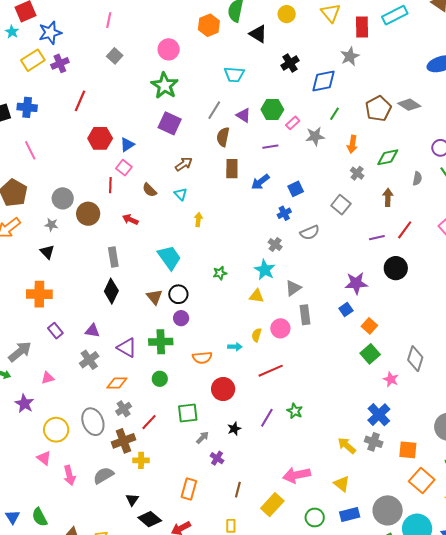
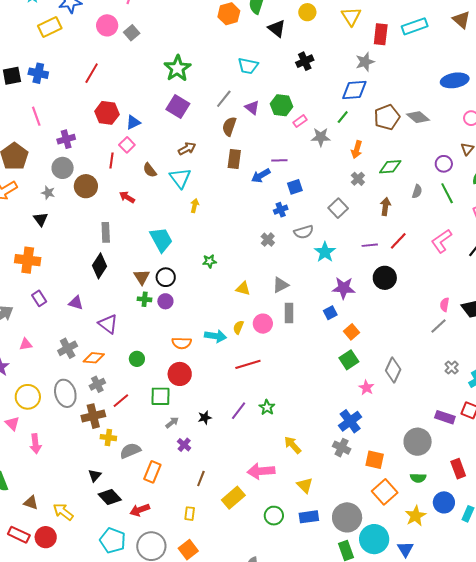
pink circle: (169, 49) -> (107, 25), moved
purple cross: (60, 63) -> (66, 139), moved
blue diamond: (324, 81) -> (354, 90), moved
purple line: (270, 147) -> (279, 160), moved
cyan triangle: (181, 194) -> (180, 178), size x1.6
cyan star: (265, 270) -> (325, 252), moved
green cross: (161, 342) -> (145, 299), moved, size x0.6
cyan arrow: (235, 347) -> (215, 336), size x1.5
gray cross: (89, 360) -> (68, 348), moved
red circle: (223, 389) -> (180, 374), moved
yellow arrow: (347, 446) -> (293, 445), moved
gray semicircle: (103, 475) -> (130, 451), moved

